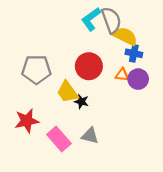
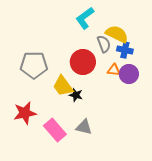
gray semicircle: (111, 20) -> (104, 44), moved, size x0.7

